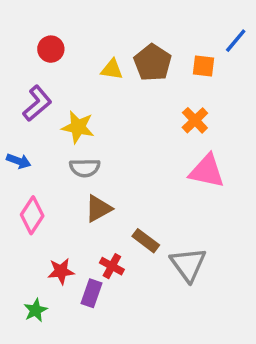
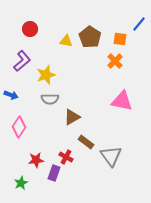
orange cross: (195, 120) -> (115, 61), moved
yellow star: (78, 127) -> (46, 75), turned -30
brown triangle: (98, 208) -> (72, 117), moved

